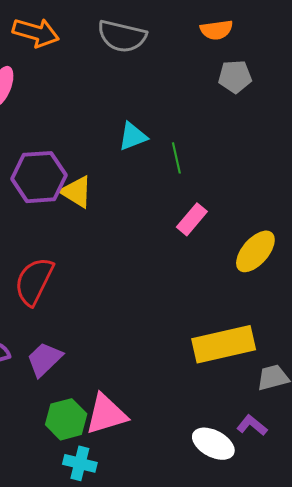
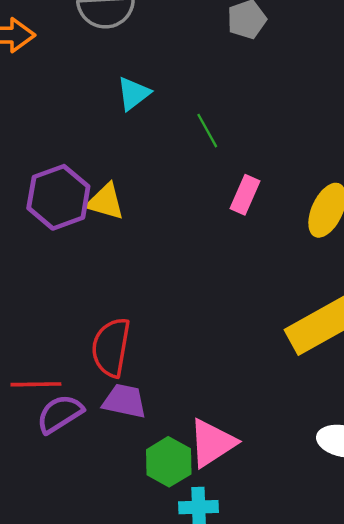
cyan triangle: (133, 136) -> (133, 94), moved
red semicircle: (34, 281) -> (111, 347), moved
purple trapezoid: (44, 359) -> (124, 401), turned 72

